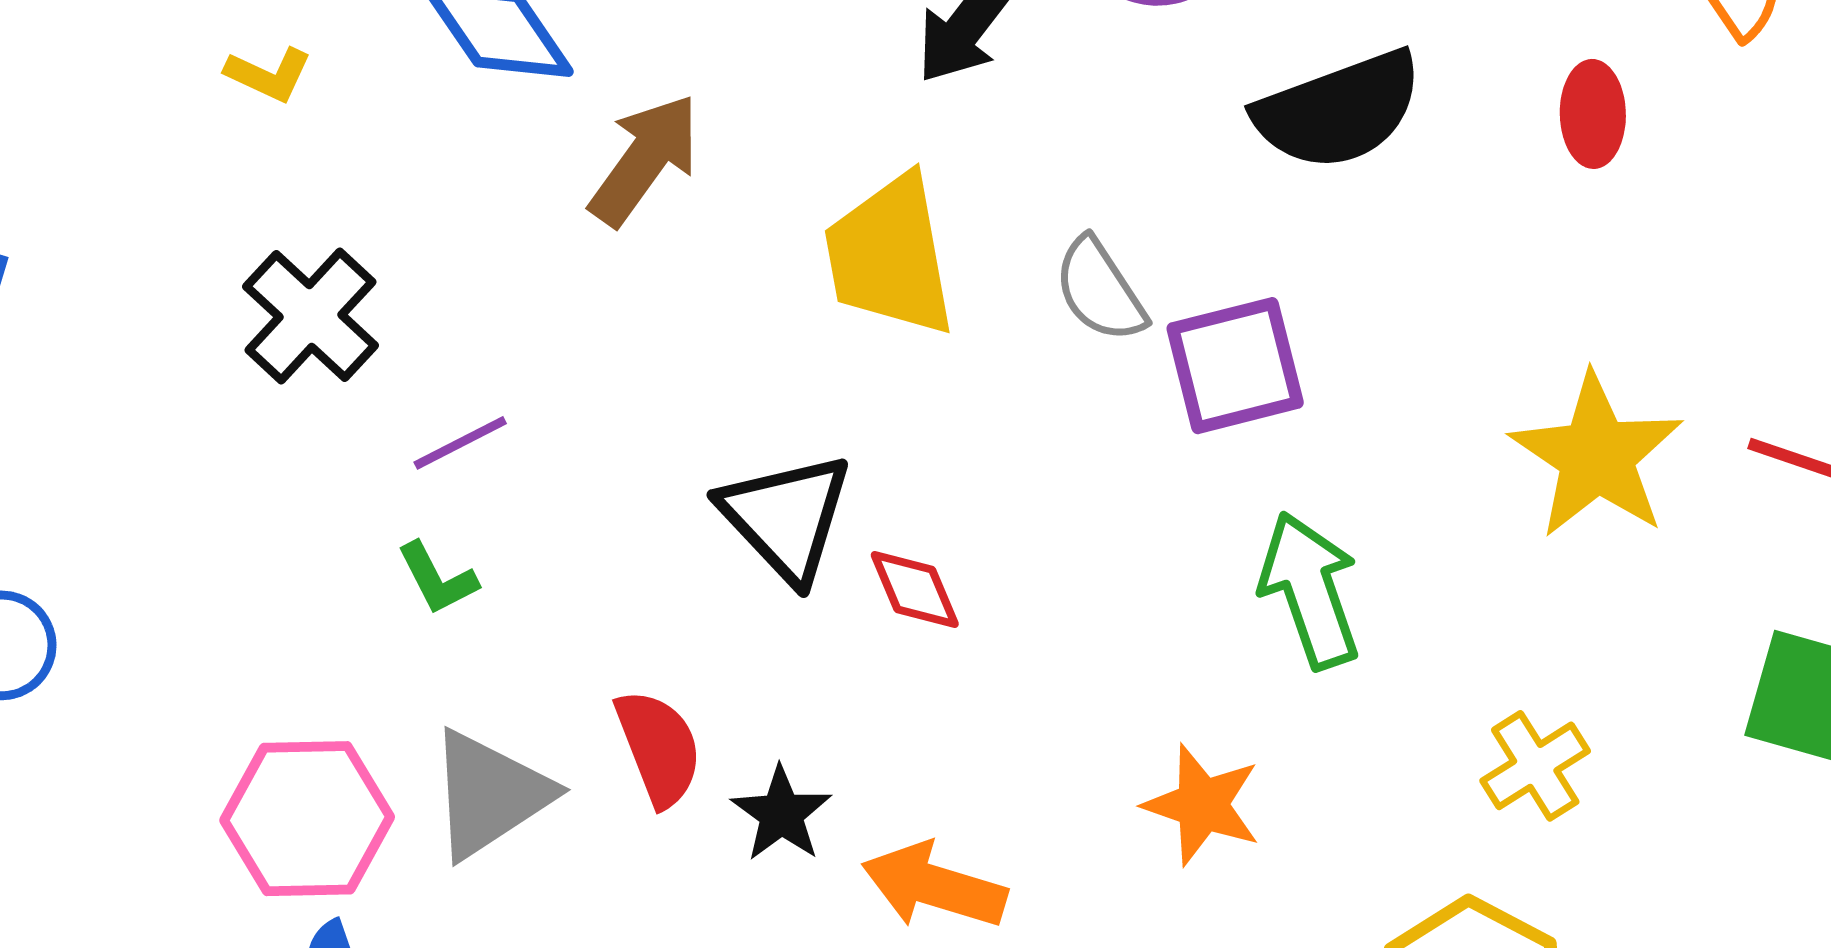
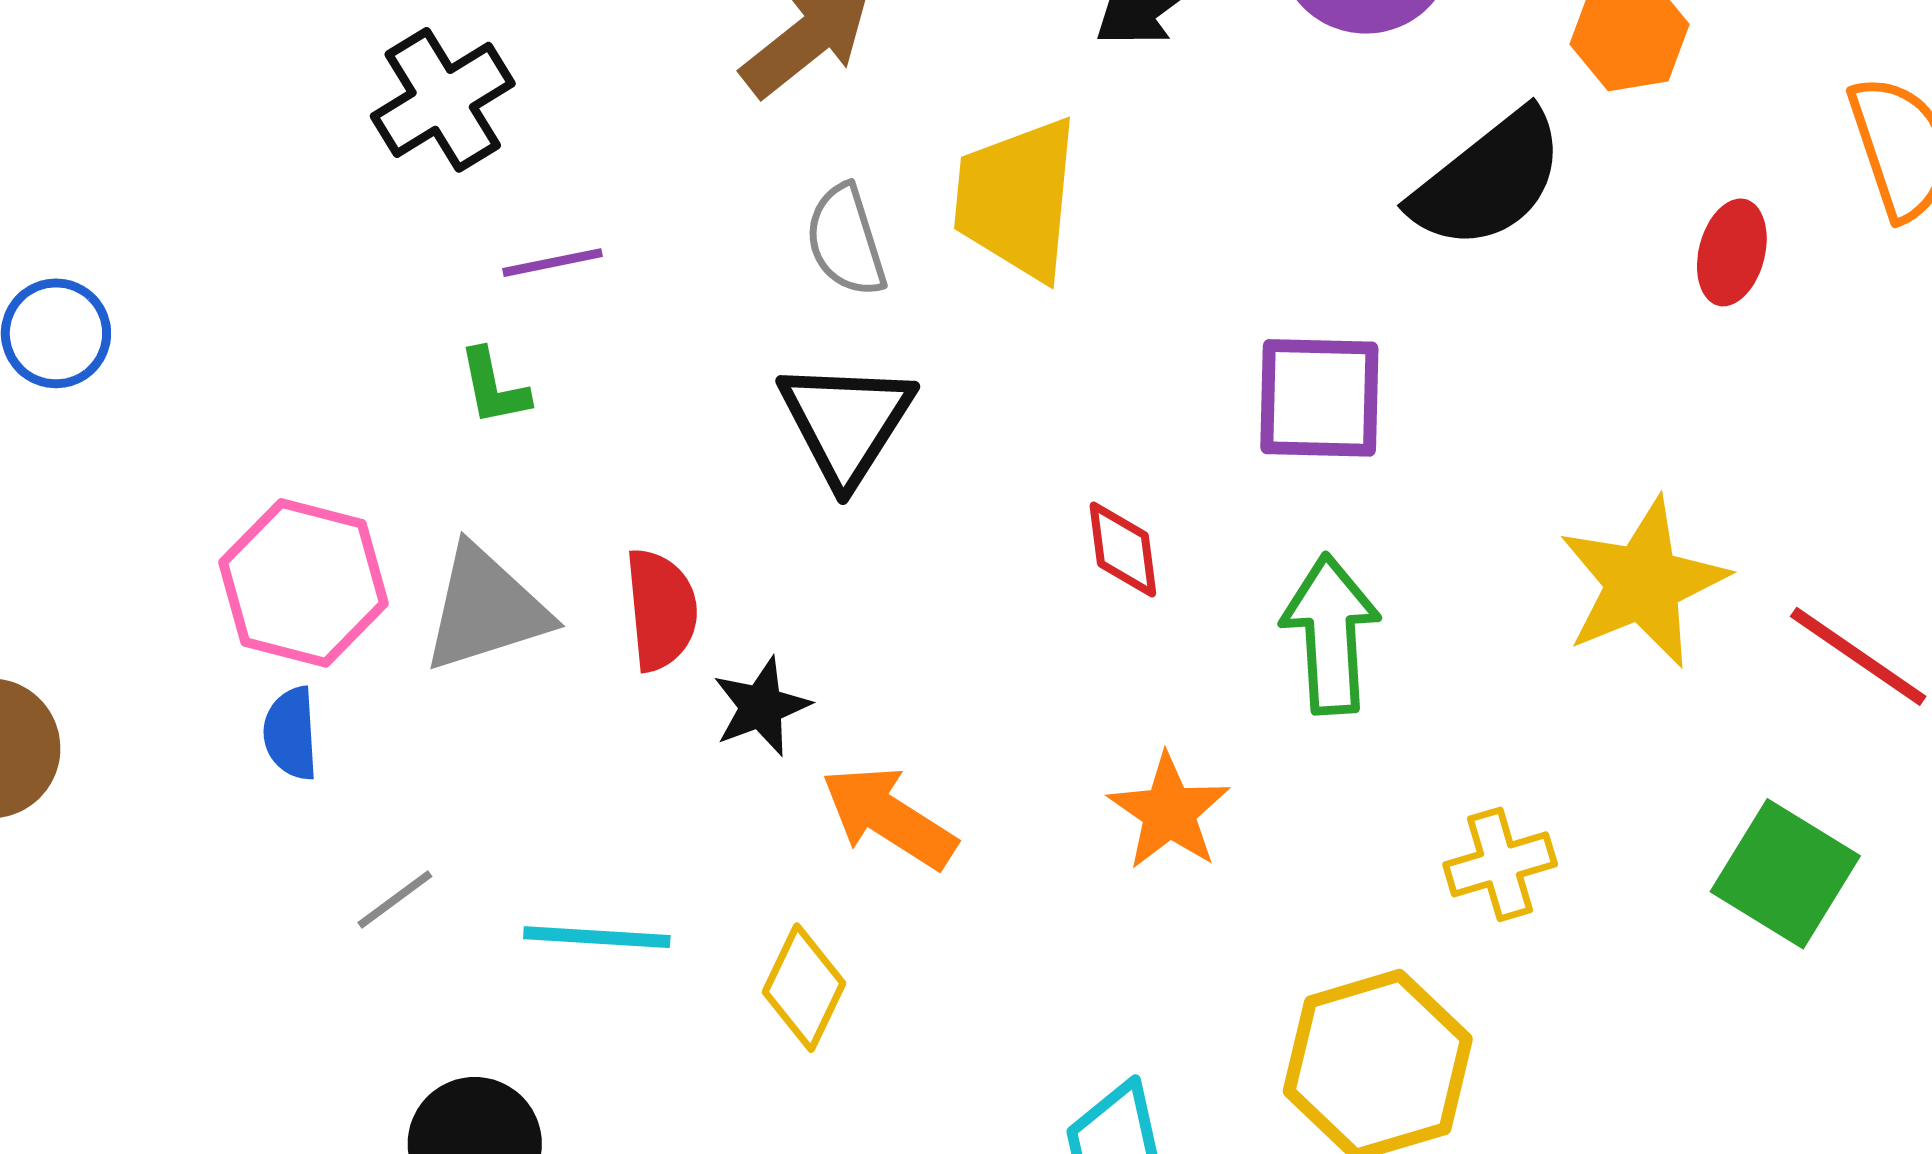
black semicircle: (1339, 110) -> (1488, 180), turned -34
gray semicircle: (1100, 290) -> (846, 241), moved
red diamond: (915, 590) -> (1123, 550), moved

